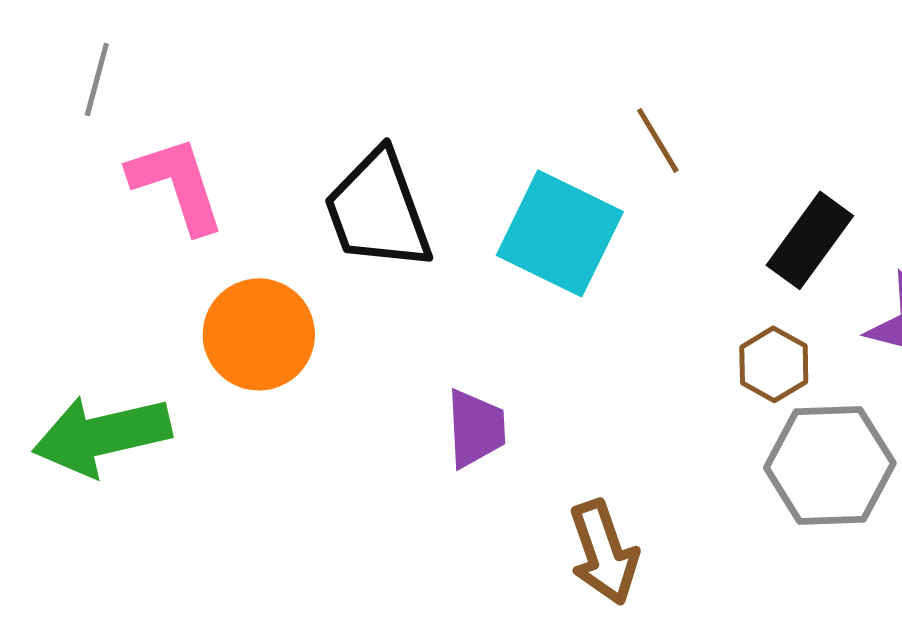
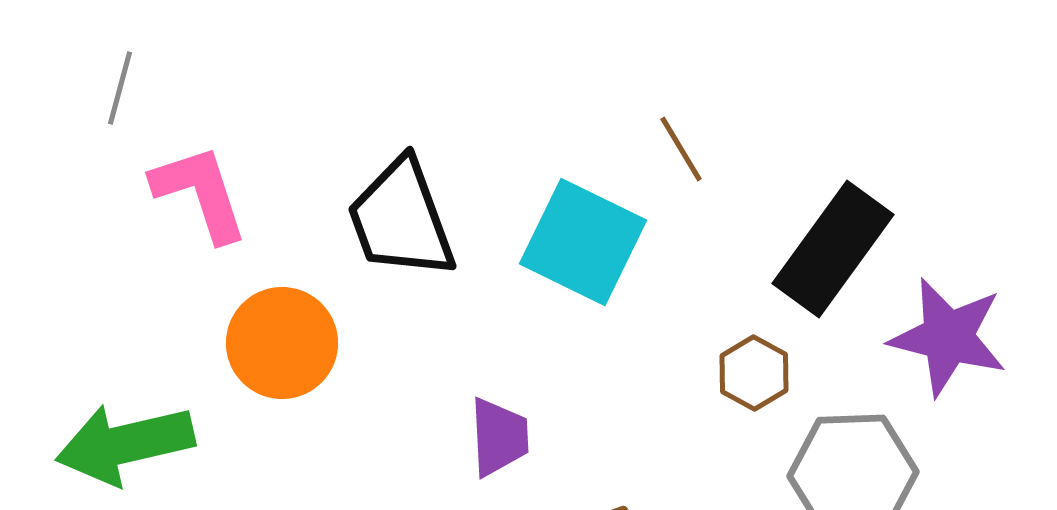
black rectangle: (810, 240) -> (833, 249), size x1.4
brown hexagon: (774, 364) -> (754, 373), moved

